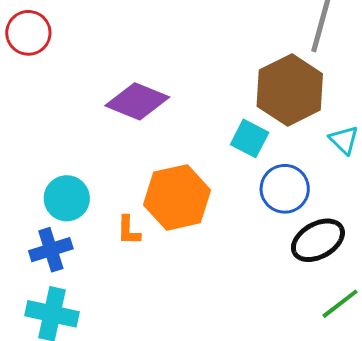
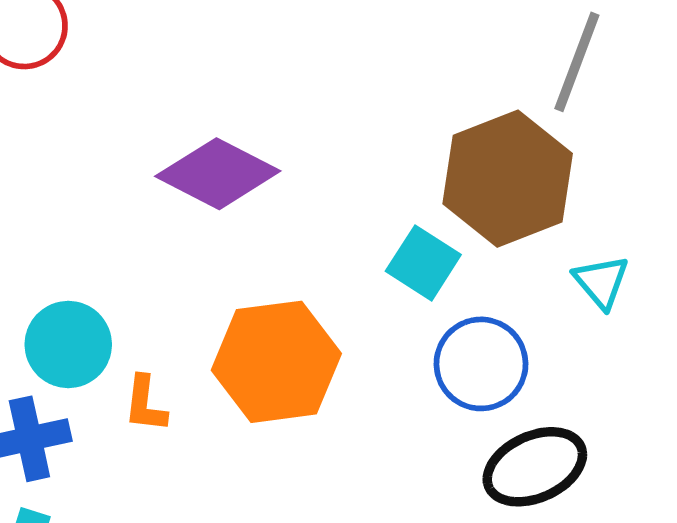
orange L-shape: (129, 230) -> (145, 404), moved

